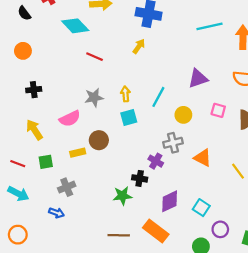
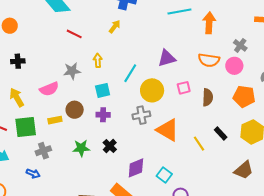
yellow arrow: (125, 94) -> (98, 60), moved
pink square: (218, 110) -> (184, 88), turned -32
yellow circle: (183, 115) -> (152, 90), size x1.5
orange triangle: (203, 158) -> (168, 130), size x1.4
purple cross: (156, 161) -> (103, 115), moved, turned -32
green square: (46, 162) -> (26, 127), size x1.6
black cross: (140, 178) -> (110, 146), turned 32
green star: (122, 196) -> (81, 148), moved

